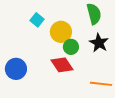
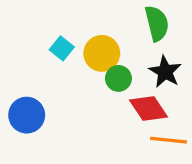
cyan square: (37, 20) -> (62, 48), moved
red diamond: (62, 65) -> (148, 108), moved

